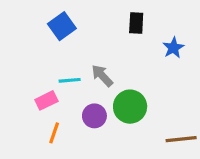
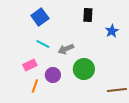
gray arrow: (102, 76) -> (66, 49), turned -70
cyan line: (70, 80) -> (43, 44), moved, turned 32
purple circle: (94, 116) -> (53, 75), moved

